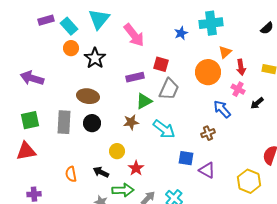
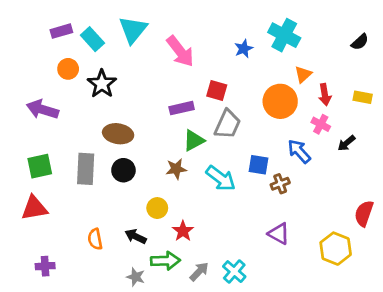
cyan cross: (211, 23) -> (284, 35), turned 35
orange circle: (71, 48) -> (68, 69), moved
black star: (95, 58) -> (102, 84), moved
blue square: (186, 158) -> (259, 165), moved

